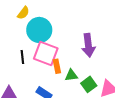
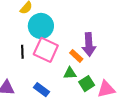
orange rectangle: (57, 66) -> (76, 56), moved, turned -40

